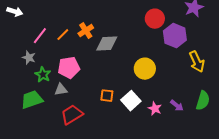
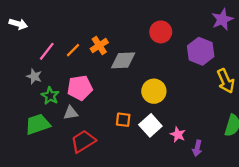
red circle: (155, 19) -> (161, 32), moved
yellow circle: (145, 69) -> (154, 91), moved
purple arrow: (177, 106) -> (197, 148), moved, turned 64

